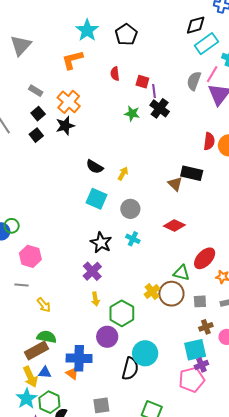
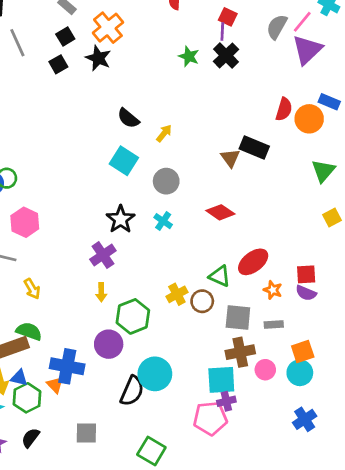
red square: (142, 82) -> (228, 17), moved
black star: (65, 126) -> (98, 58), turned 30
brown circle: (171, 294) -> (202, 301), size x0.7
gray square: (200, 301) -> (238, 318), size x1.5
brown cross: (206, 327) -> (240, 352), size x1.5
green hexagon: (49, 402) -> (27, 398), moved

